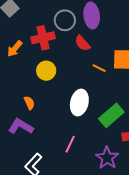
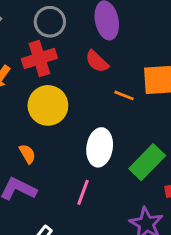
gray circle: (65, 20) -> (50, 22), moved
yellow circle: (46, 71) -> (48, 105), size x1.4
pink line: (70, 144) -> (83, 192), moved

